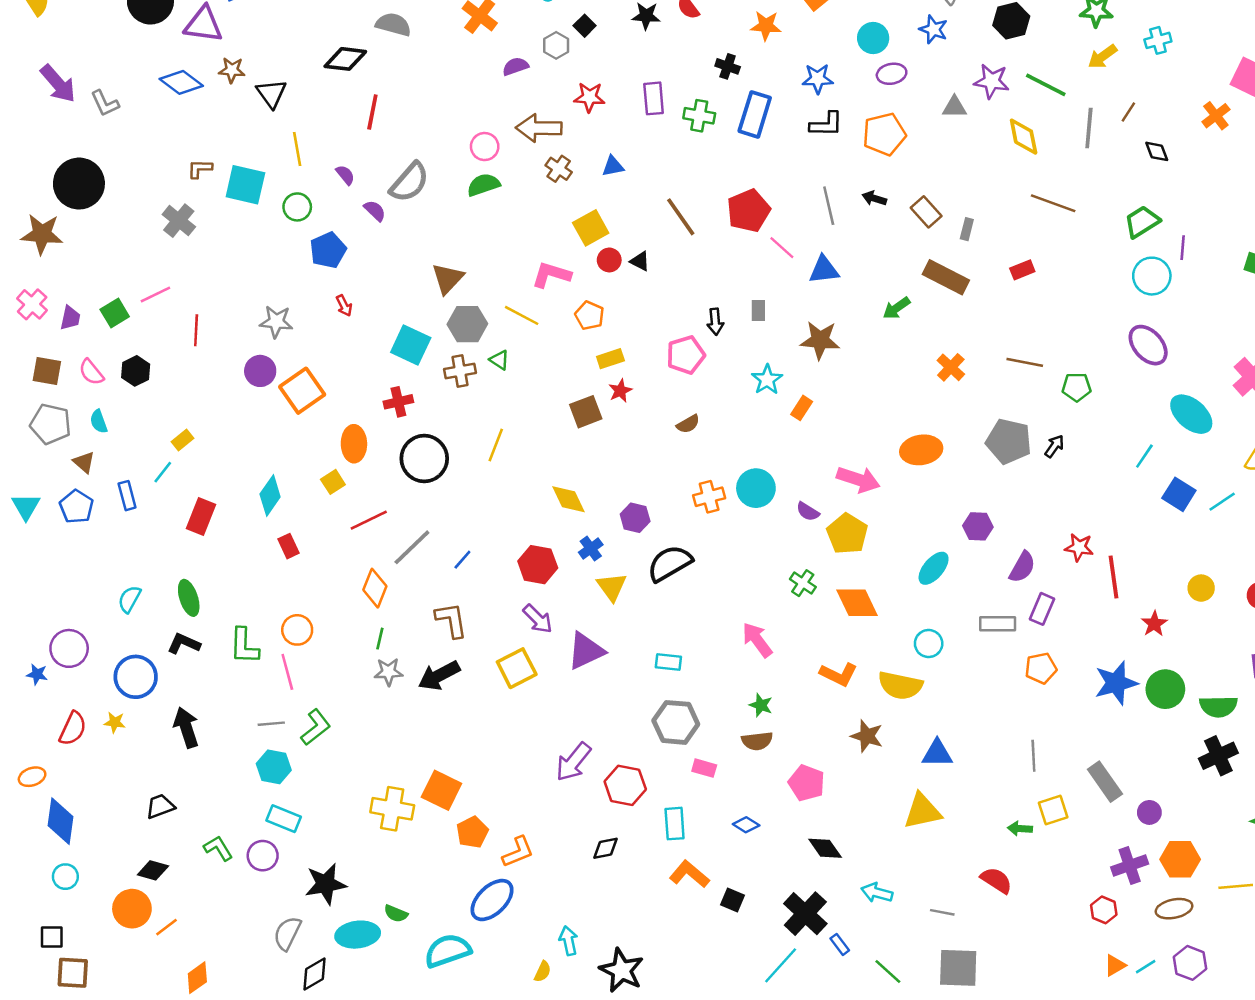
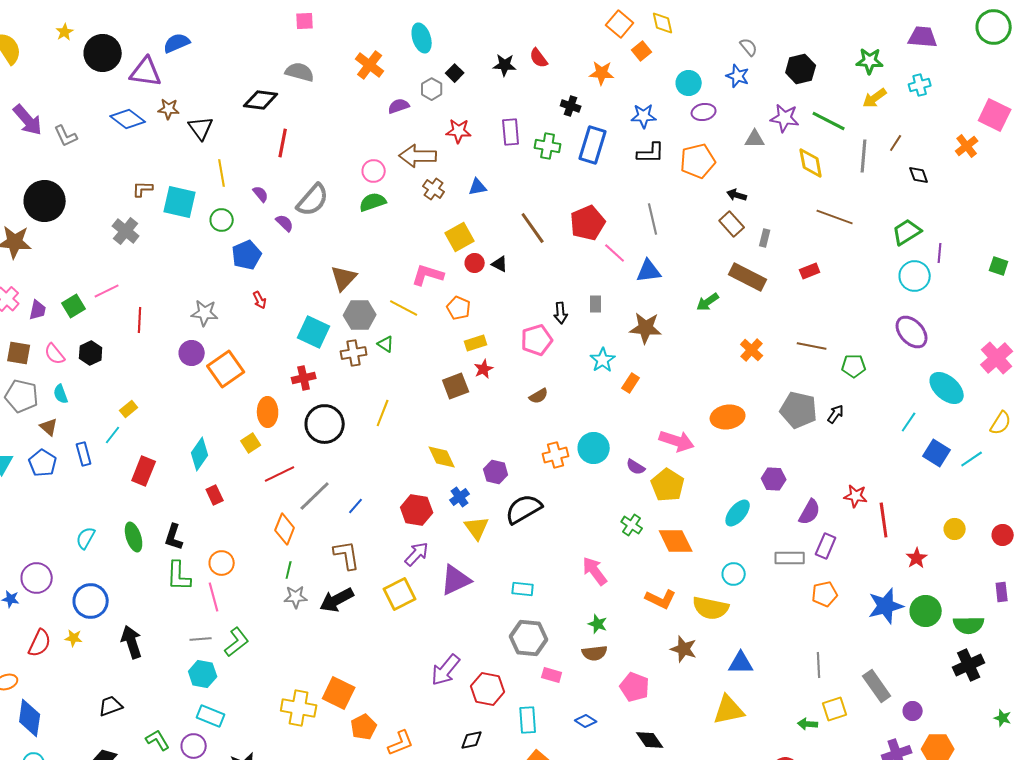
black arrow: (874, 198) -> (737, 195), moved
purple arrow: (538, 619) -> (417, 554), turned -92
black L-shape: (184, 644) -> (174, 537), moved, turned -96

